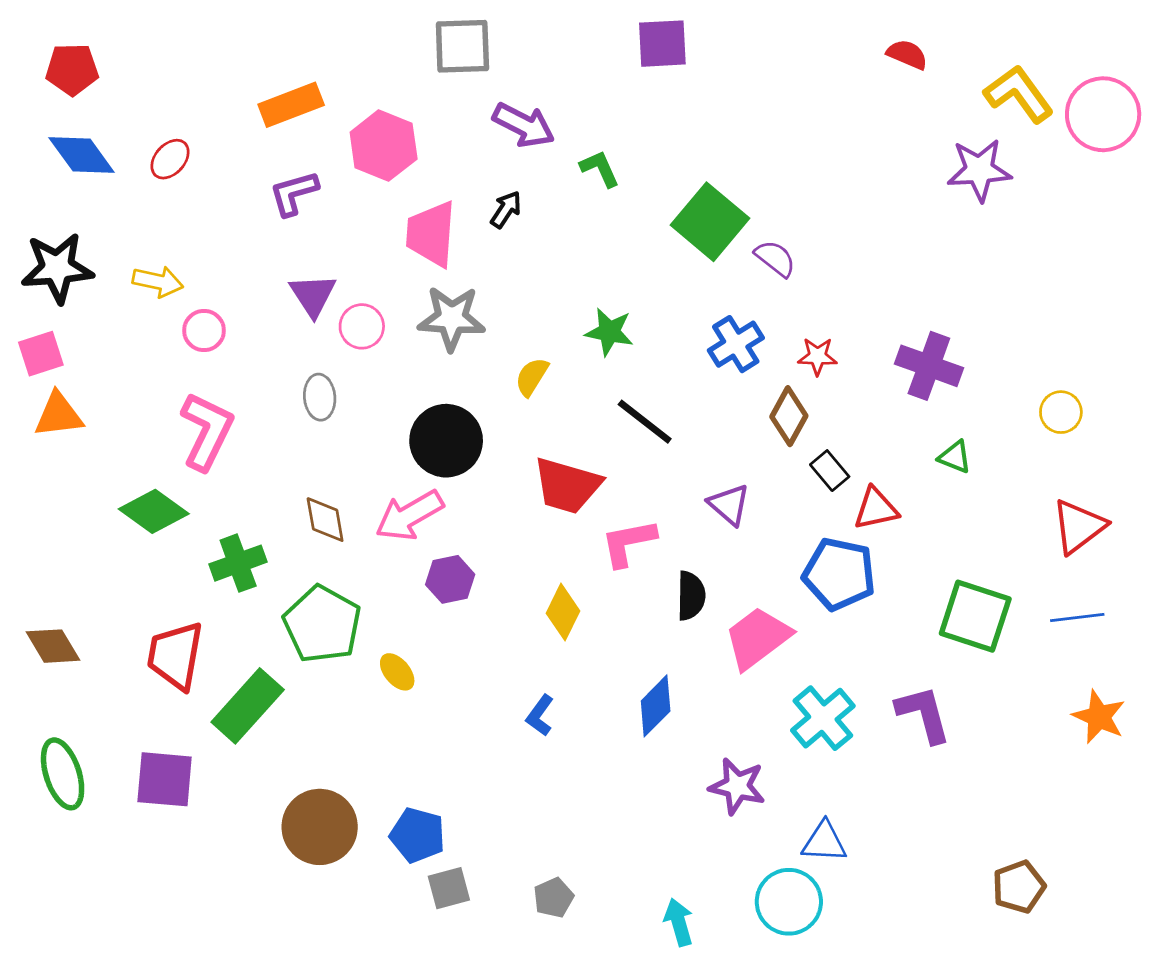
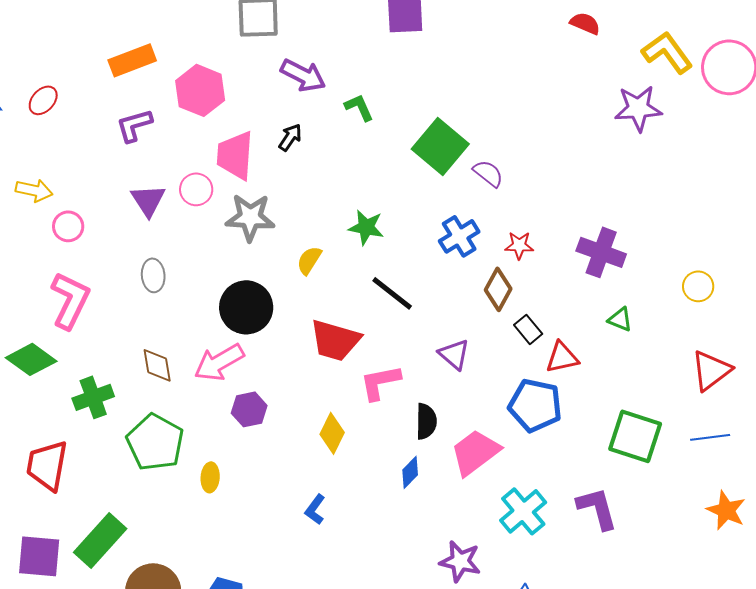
pink circle: (362, 326) -> (196, 189), moved
yellow ellipse: (397, 672) -> (210, 477), turned 44
green rectangle: (248, 706) -> (100, 540), moved
blue diamond: (656, 706) -> (410, 472), moved, size x0.7

